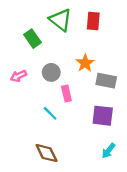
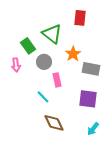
green triangle: (61, 20) -> (52, 34), moved
green rectangle: (33, 39) -> (28, 46), moved
pink arrow: (19, 76) -> (16, 65), turned -72
brown diamond: (47, 153) -> (54, 123), moved

